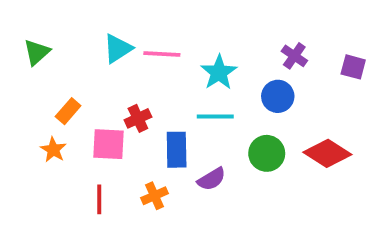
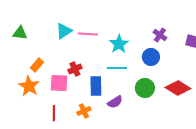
green triangle: (37, 52) -> (20, 33), turned 49
orange star: (53, 150) -> (29, 86), size x1.5

